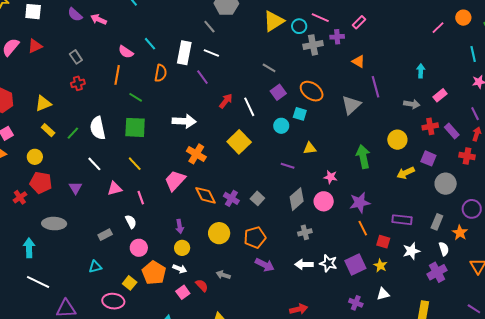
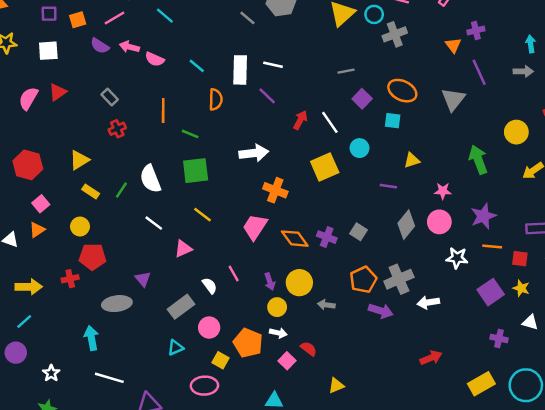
gray line: (209, 27) -> (247, 18), moved
purple cross: (337, 37) -> (476, 31), moved
pink semicircle: (126, 52) -> (155, 59), moved
orange triangle: (358, 61) -> (453, 45), turned 32
gray line: (269, 68) -> (346, 71), turned -32
gray arrow: (412, 104) -> (523, 71), moved
cyan circle: (281, 126) -> (359, 148), moved
yellow square: (239, 142) -> (325, 167), turned 30
purple triangle: (75, 188) -> (143, 279), moved
red cross: (20, 197) -> (70, 279), turned 32
pink line: (141, 198) -> (234, 273), moved
orange line: (363, 228) -> (492, 246), turned -49
gray cross: (305, 232) -> (399, 279), moved, size x1.6
yellow circle: (219, 233) -> (299, 283), moved
gray rectangle: (105, 235) -> (181, 307), size x1.5
pink circle: (139, 248) -> (209, 328), moved
white star: (328, 263) -> (457, 258), moved
gray arrow: (223, 275) -> (326, 305), moved
white triangle: (383, 294) -> (530, 322), turned 40

